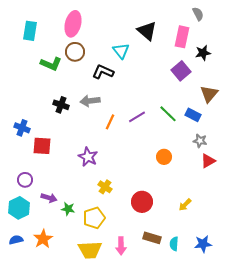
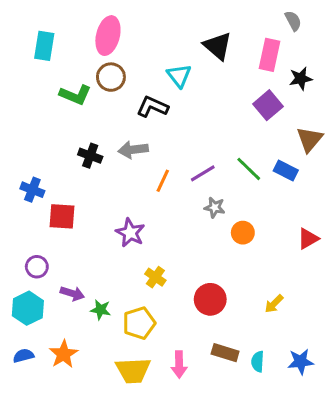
gray star: (200, 141) -> (215, 207), moved

